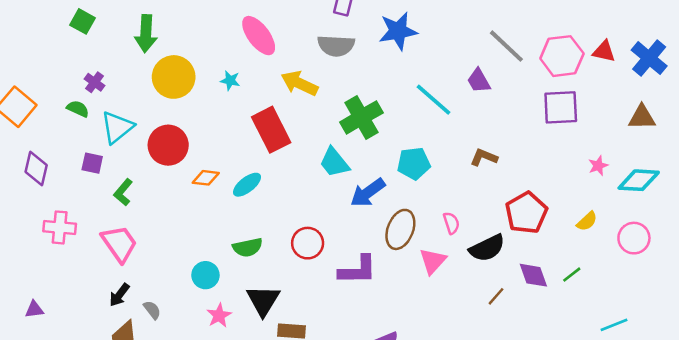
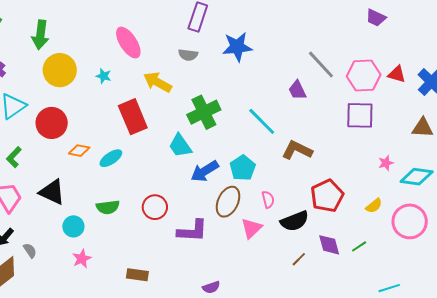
gray semicircle: (336, 46) -> (188, 55), size x0.7
cyan line: (434, 100) -> (262, 121), moved
brown L-shape: (484, 157) -> (297, 150), size x1.4
cyan pentagon: (414, 163) -> (243, 168), moved, turned -30
pink circle: (634, 238) -> (410, 221), size x1.4
black triangle: (263, 300) -> (52, 192), moved, turned -40

